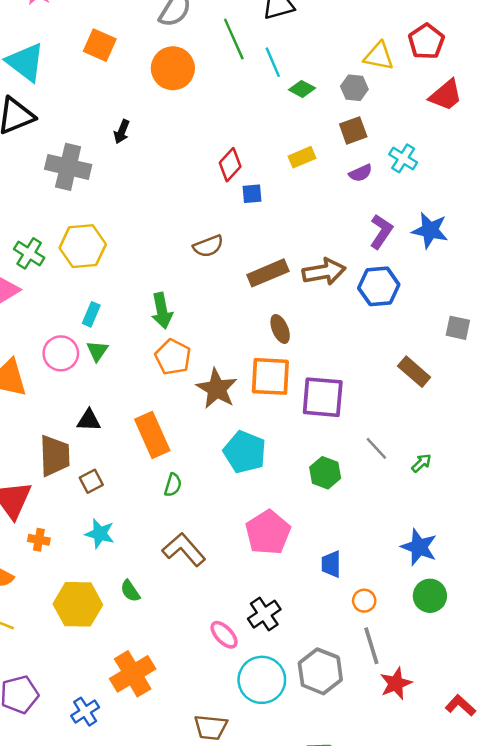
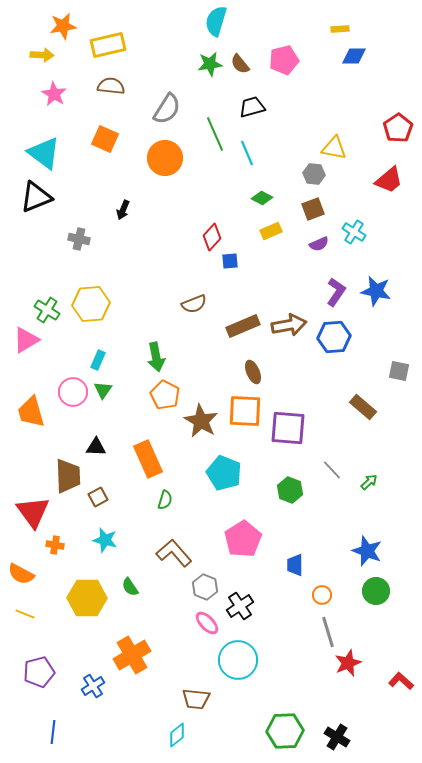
red pentagon: (426, 41) -> (398, 128), moved
green diamond: (302, 89) -> (262, 198), moved
gray cross: (68, 167) -> (79, 239), size x0.6
gray hexagon: (320, 671) -> (205, 587), moved, size x0.7

